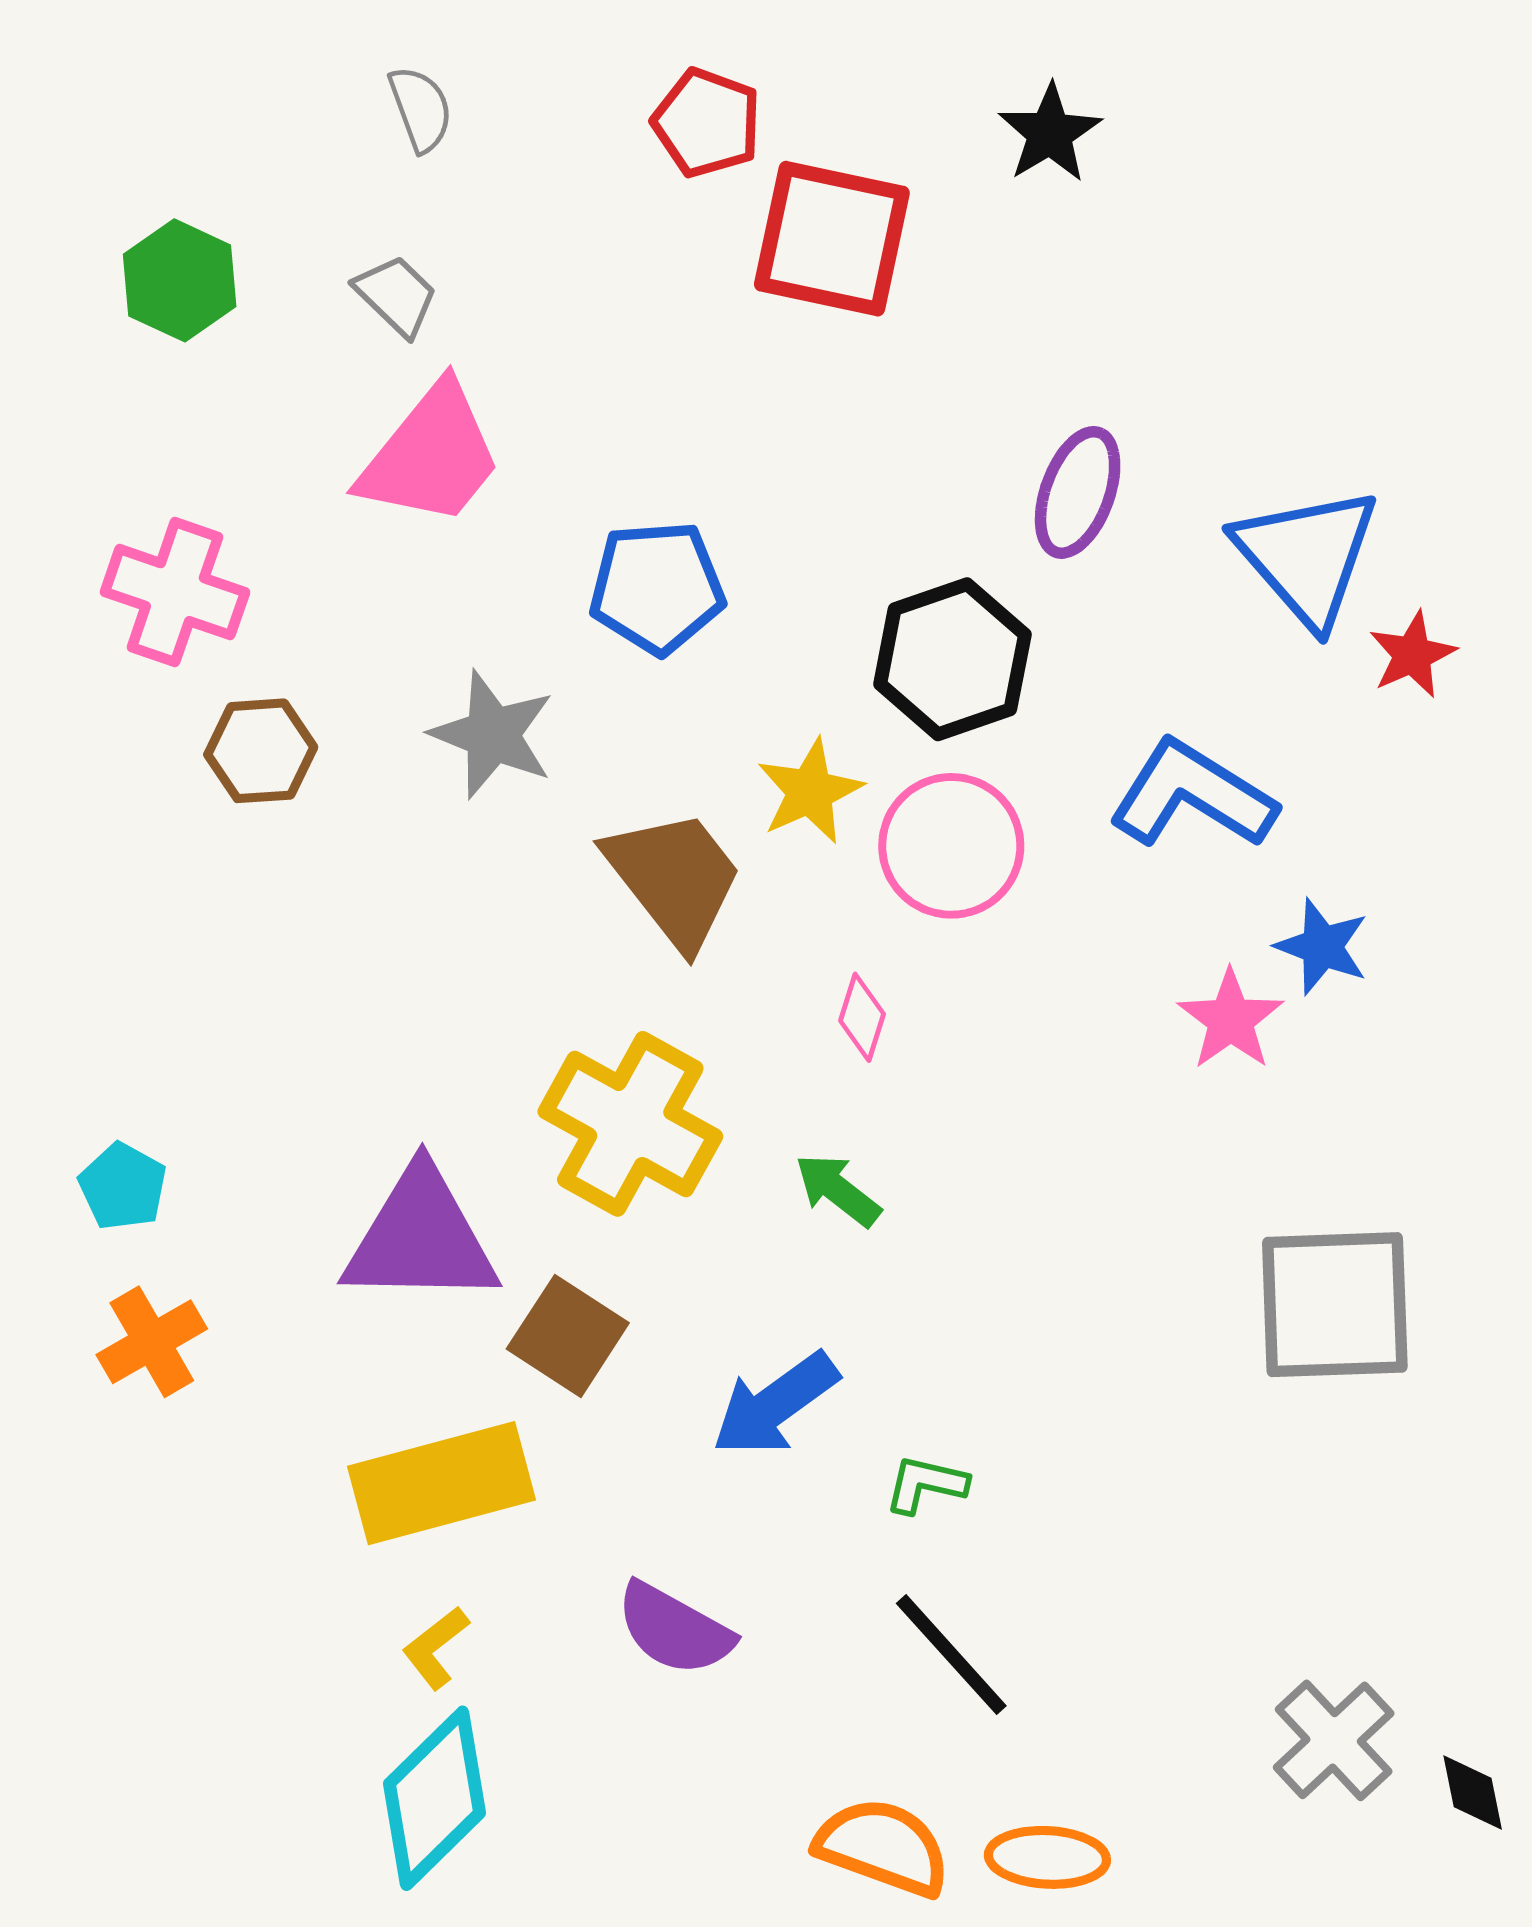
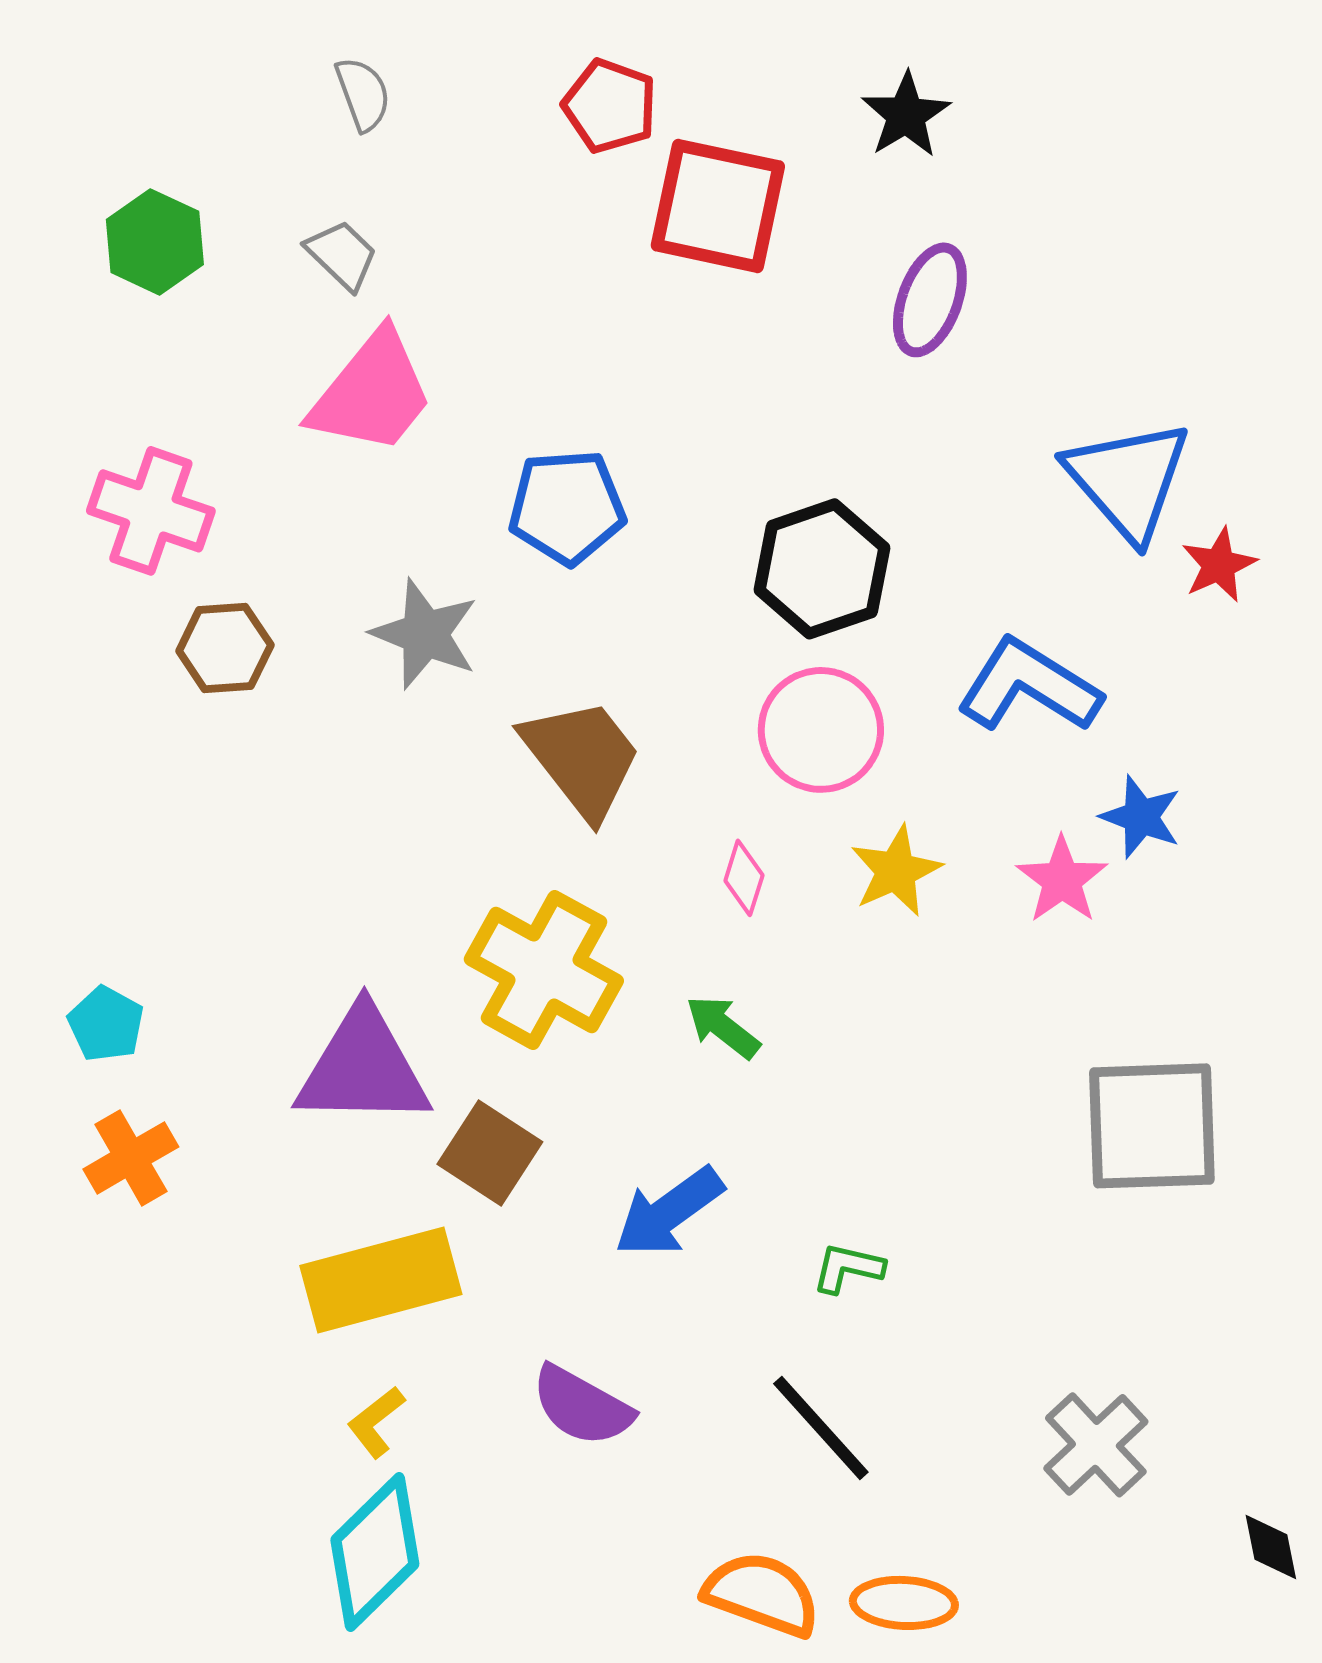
purple ellipse: (1078, 492) -> (930, 300), moved
yellow star: (810, 791) -> (896, 871), moved
green L-shape: (926, 1484) -> (848, 1268), moved
gray cross: (1334, 1740) -> (1096, 1445), moved

